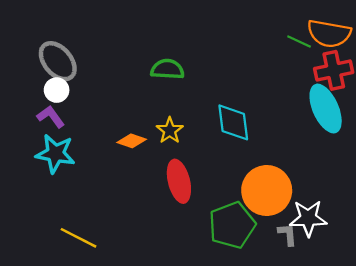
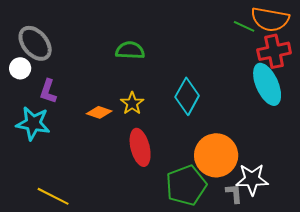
white circle: (57, 90) -> (20, 68), moved
purple L-shape: (51, 117) -> (48, 91), moved, turned -125
cyan diamond: (233, 122) -> (187, 96), turned 36

